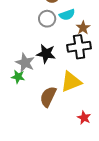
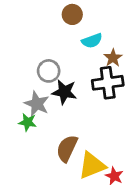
gray circle: (47, 19) -> (49, 71), moved
yellow triangle: (71, 82) -> (92, 166), moved

